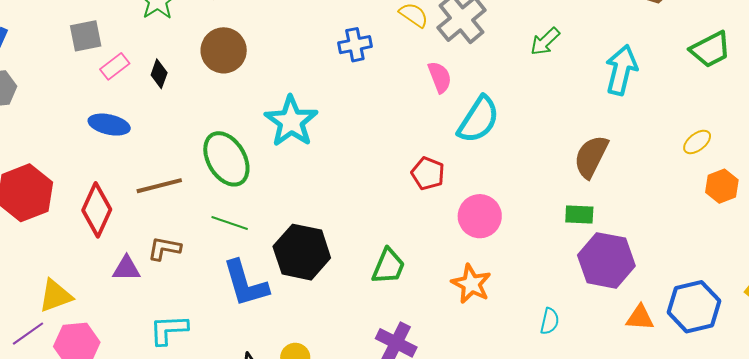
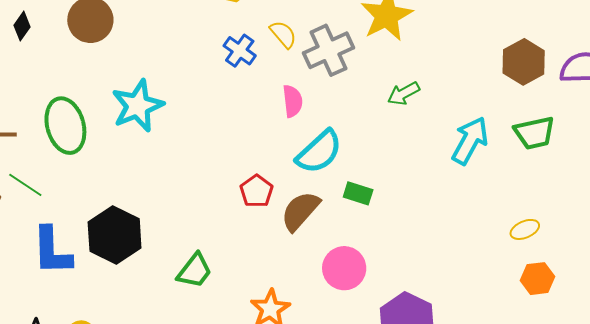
blue cross: (355, 45) -> (240, 51), moved, turned 32
green trapezoid: (710, 50) -> (534, 133), moved
brown semicircle: (591, 157) -> (300, 211), moved
green rectangle: (579, 215) -> (358, 193), moved
pink circle: (480, 216) -> (344, 268), moved
green line: (230, 223) -> (25, 185), moved

